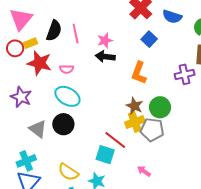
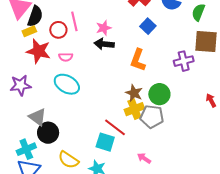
black semicircle: (54, 31) -> (35, 16), moved
red circle: (15, 48) -> (58, 30), moved
purple star: (21, 97) -> (20, 85), turned -30
black circle: (63, 124) -> (48, 133), moved

